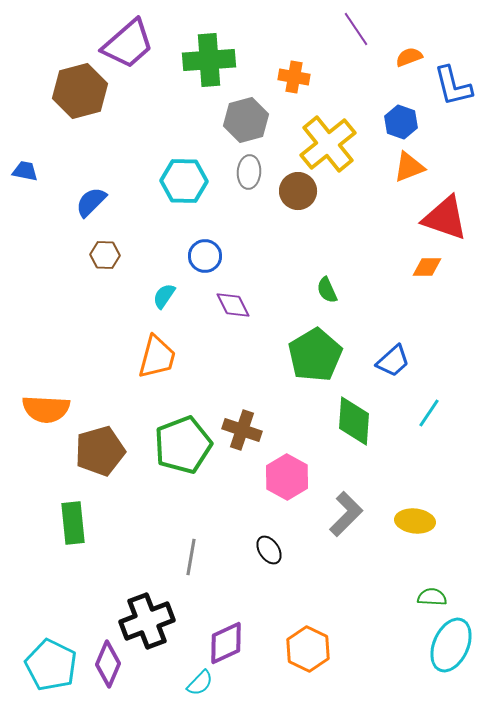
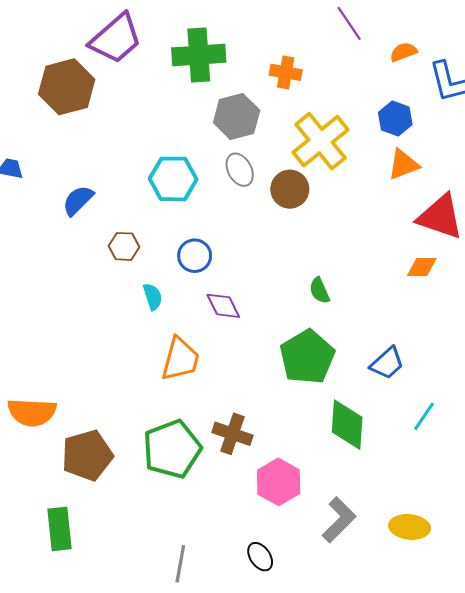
gray ellipse: (249, 172) -> (240, 170), turned -32
brown hexagon: (105, 255) -> (124, 246), moved
cyan semicircle: (164, 296) -> (153, 297), turned 128
orange trapezoid: (157, 357) -> (180, 359), moved

